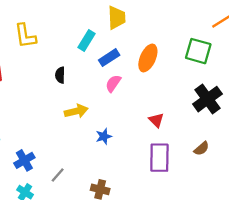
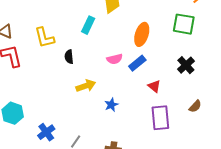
yellow L-shape: (25, 36) -> (44, 38), moved
blue rectangle: (109, 58) -> (137, 63), moved
pink semicircle: (113, 83) -> (115, 59), turned -133
black cross: (208, 99) -> (186, 65), moved, size x0.7

